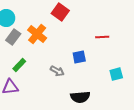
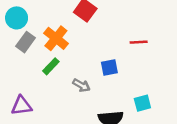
green rectangle: (19, 65) -> (51, 66), moved
cyan square: (116, 74) -> (142, 103), moved

